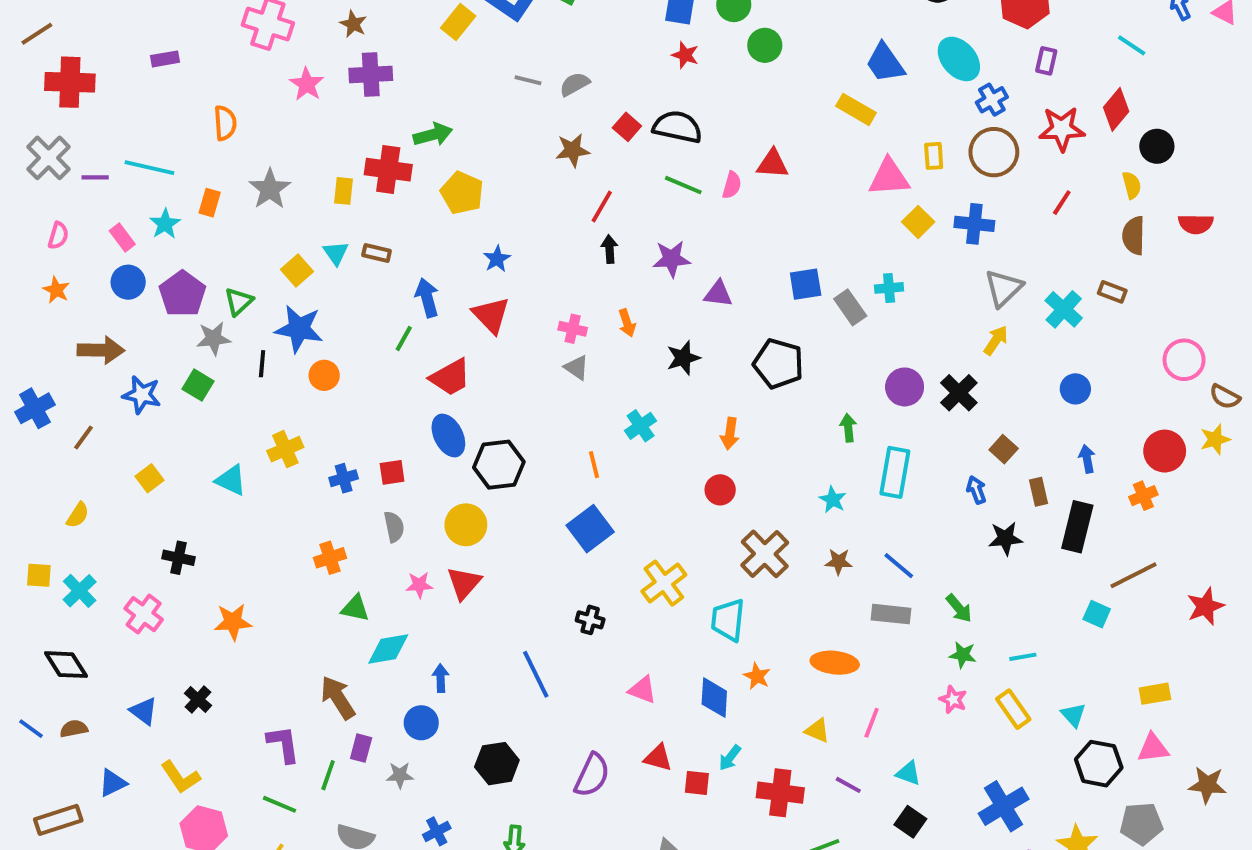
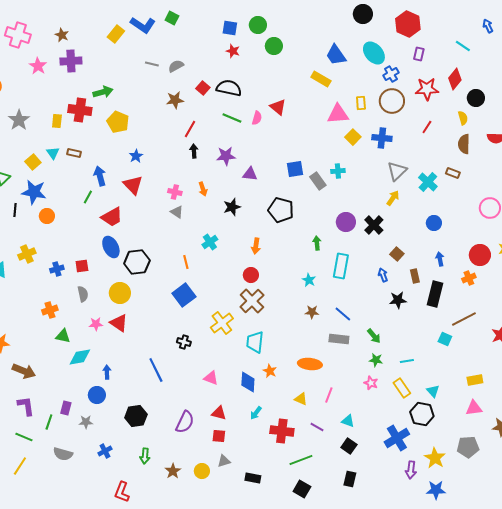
red triangle: (773, 164) -> (278, 107), turned 36
brown cross: (765, 554) -> (252, 301), moved
red triangle: (464, 583) -> (119, 323), turned -36
brown arrow: (338, 698) -> (24, 371), moved, turned 145
black hexagon: (1099, 764) -> (422, 414), moved
red square: (697, 783) -> (219, 436), moved

